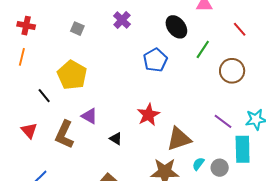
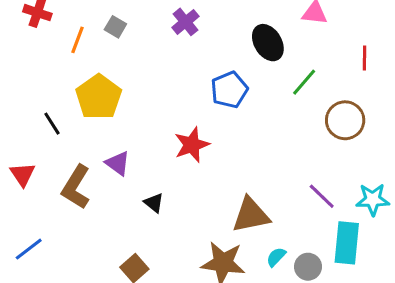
red line: (240, 29) -> (365, 58), turned 35
orange line: (22, 57) -> (77, 40), moved
red star: (148, 115) -> (192, 145), moved

